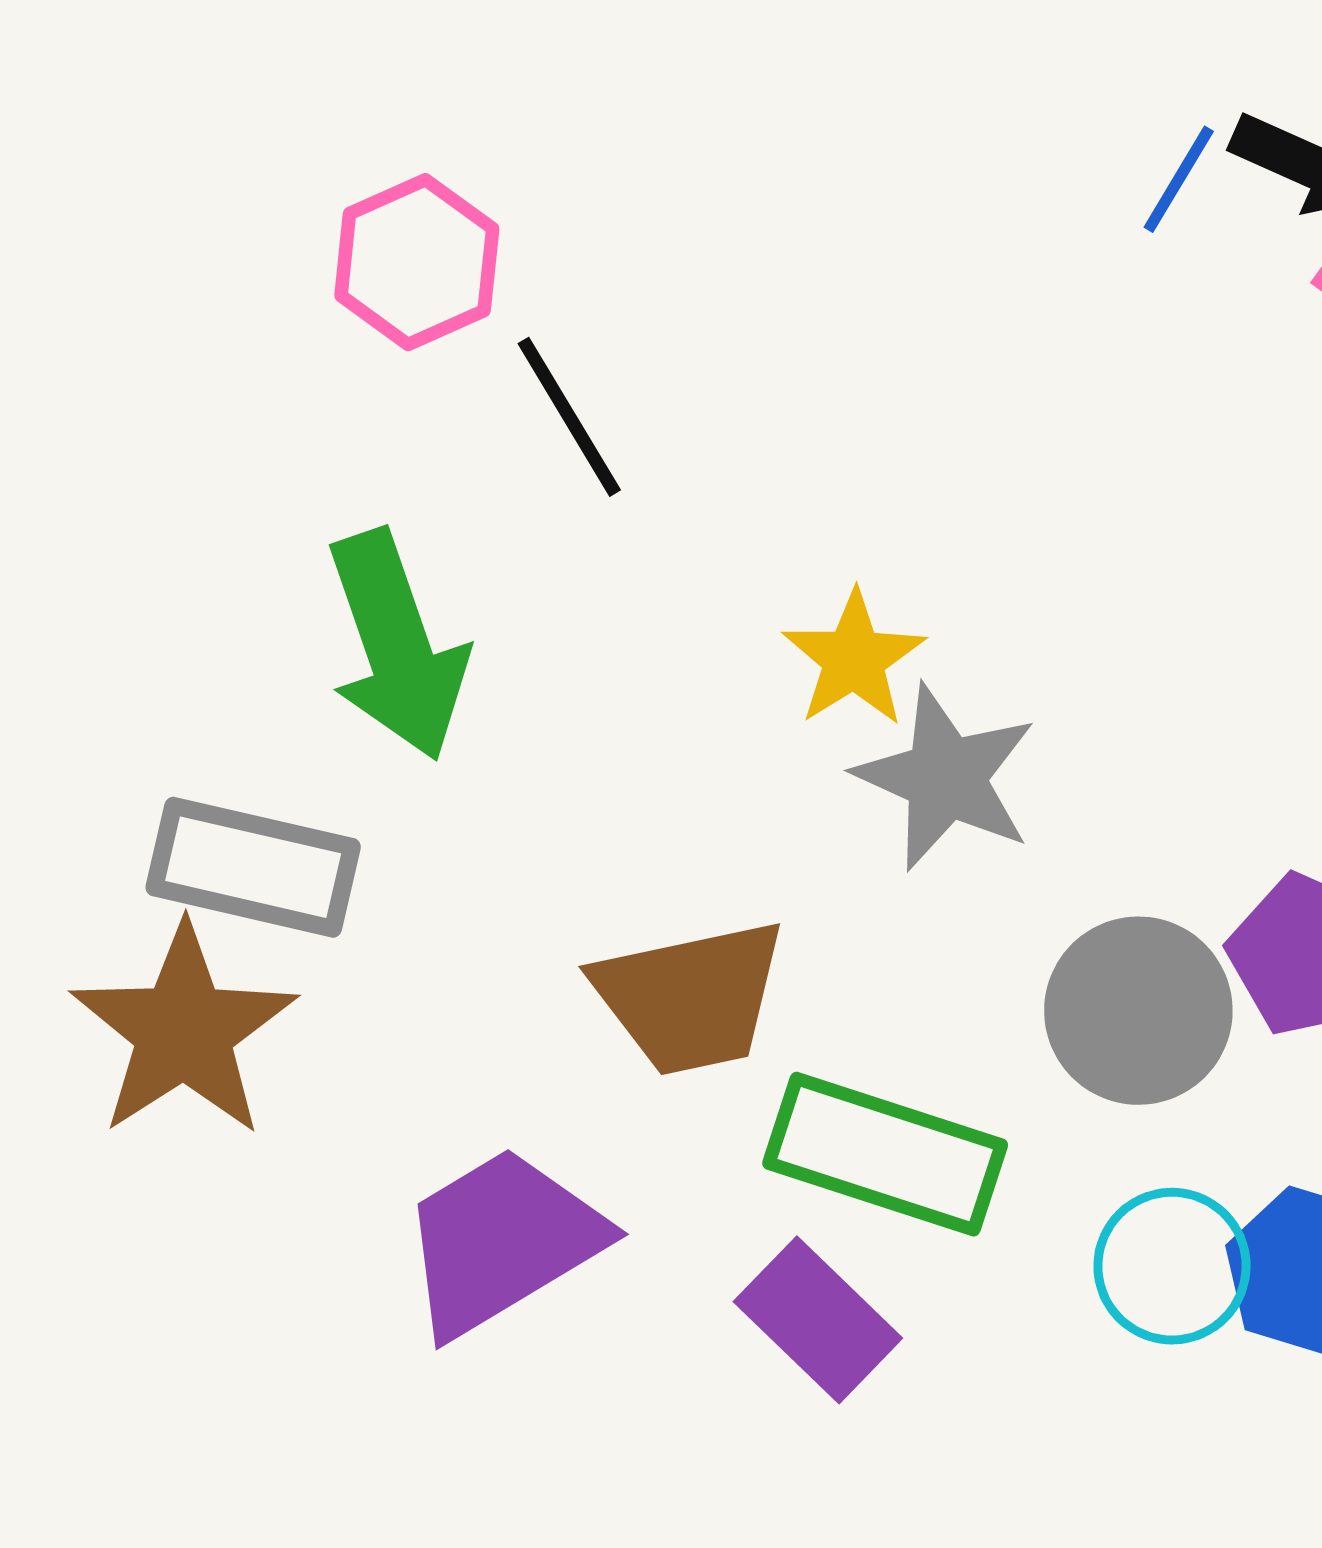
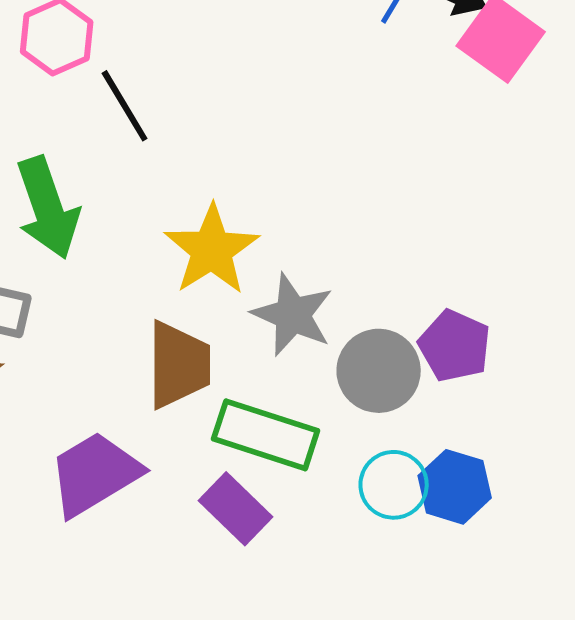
yellow star: (854, 659) -> (212, 250), moved, size x1.5
gray star: (946, 778) -> (293, 315), moved
brown trapezoid: (690, 997) -> (179, 365), turned -78

